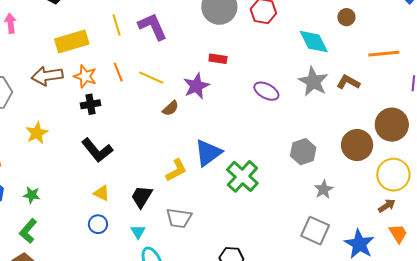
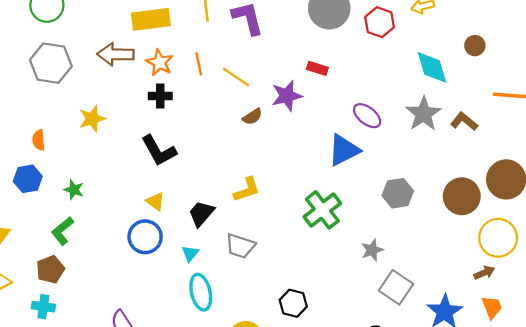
blue triangle: (208, 153) -> (344, 150), moved
gray star: (324, 189) -> (372, 250), moved
blue circle: (98, 224) -> (145, 237), size x1.5

